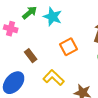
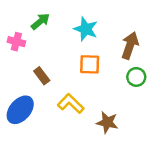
cyan star: (53, 17) -> (86, 29), moved
orange square: (69, 47) -> (90, 64), turned 30

